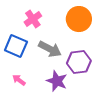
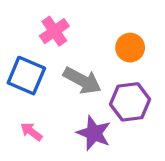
orange circle: (79, 19) -> (130, 48), moved, size x0.7

